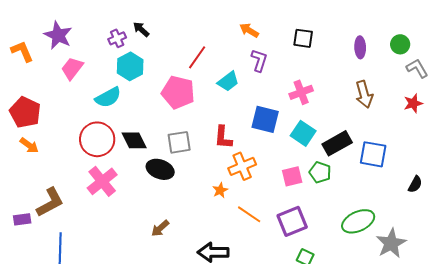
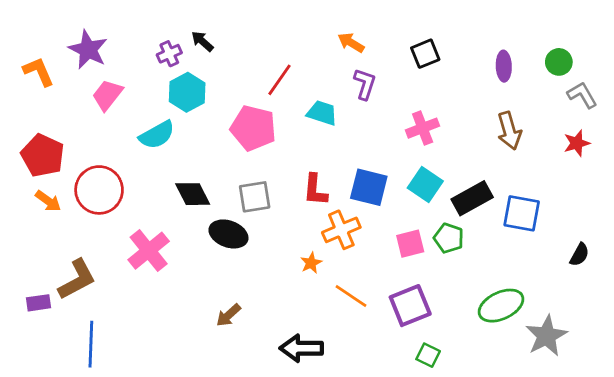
black square: (303, 38) -> (425, 54), turned -30
cyan trapezoid: (228, 81) -> (322, 113), turned -125
blue square: (265, 119) -> (369, 187), moved
red circle: (97, 139) -> (99, 190), moved

